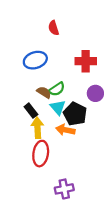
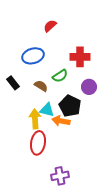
red semicircle: (54, 28) -> (50, 26), turned 64
green semicircle: (57, 89) -> (60, 76), moved
cyan triangle: (58, 107) -> (47, 110), moved, turned -35
black rectangle: (31, 111) -> (13, 83), moved

